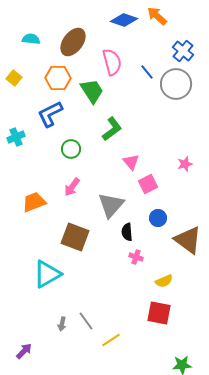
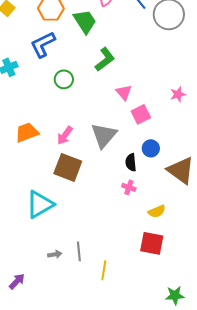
pink arrow: (72, 187) -> (65, 135), moved
black semicircle: (127, 232) -> (131, 162), moved
gray line: (86, 321) -> (79, 251), turned 30
gray arrow: (62, 324) -> (55, 254), turned -112
yellow line: (111, 340) -> (104, 270), turned -48

